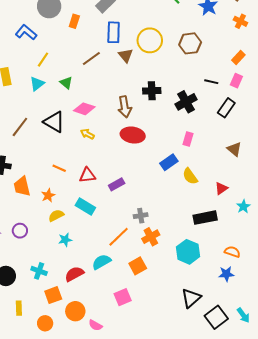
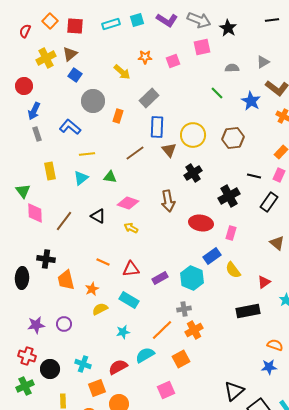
yellow line: (43, 60) -> (87, 154), turned 49
green triangle: (66, 83) -> (110, 177), turned -32
black cross: (152, 91) -> (193, 173), moved, turned -30
black triangle: (54, 122) -> (98, 216), size x0.7
red ellipse: (133, 135) -> (201, 223), moved
cyan star: (65, 240) -> (123, 332), moved
cyan hexagon: (188, 252) -> (192, 278), moved

